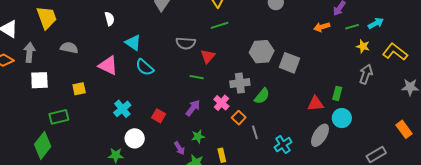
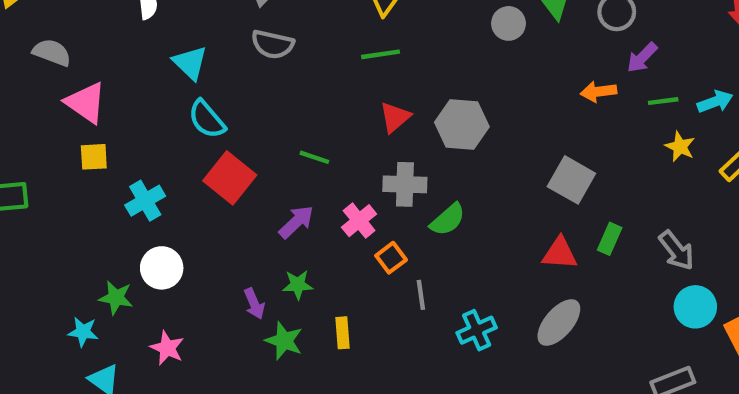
gray semicircle: (186, 43) -> (273, 44), moved
red triangle: (208, 56) -> (395, 117), moved
gray square: (289, 63) -> (571, 180), moved
pink triangle: (108, 65) -> (86, 103), moved
gray arrow: (366, 74) -> (677, 250), moved, turned 114
yellow square: (79, 89) -> (94, 157), moved
red square: (159, 116) -> (230, 178), moved, size x1.6
cyan circle: (342, 118) -> (695, 307), moved

